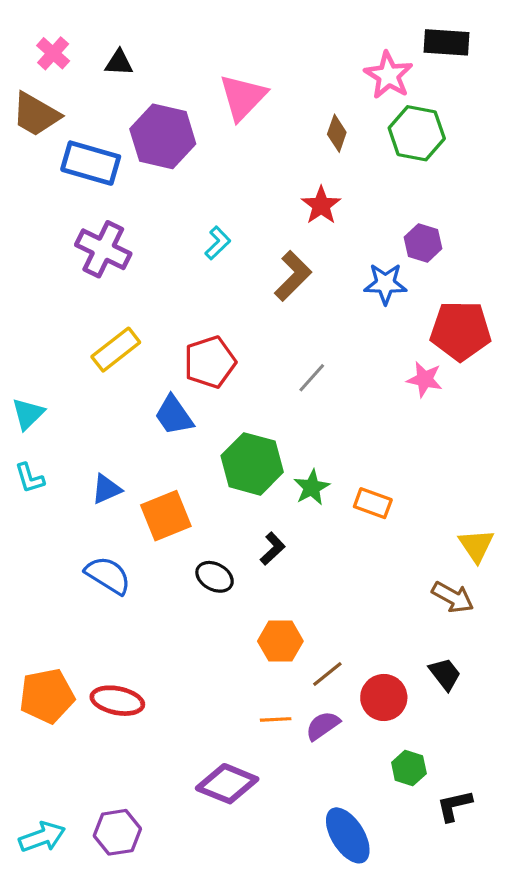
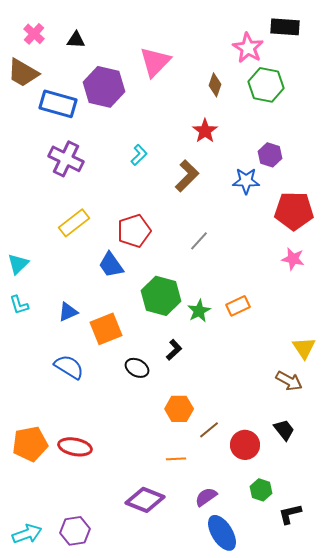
pink star: (425, 379) -> (293, 259), moved
orange rectangle: (373, 503) -> (238, 306), moved, turned -45
purple semicircle: (323, 726) -> (206, 497), moved

